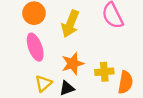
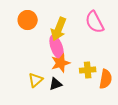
pink ellipse: (35, 47) -> (57, 47), moved

